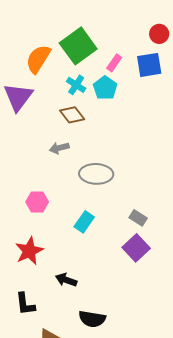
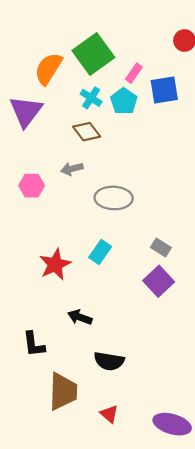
blue square: (149, 65) -> (164, 90), moved
pink hexagon: (37, 202) -> (32, 186), moved
red star: (29, 251) -> (55, 264), moved

